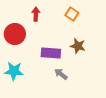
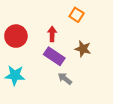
red arrow: (36, 14) -> (52, 34), moved
purple rectangle: (51, 53) -> (54, 56), turned 30

